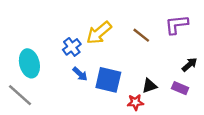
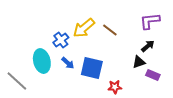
brown line: (141, 35) -> (110, 30), moved
cyan ellipse: (29, 63) -> (42, 61), moved
black arrow: (190, 65) -> (148, 46), moved
black triangle: (150, 86) -> (139, 62), moved

